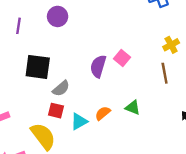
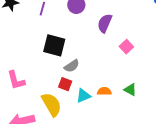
purple semicircle: (98, 66) -> (105, 23), moved
orange semicircle: (103, 113) -> (104, 91), turned 32

